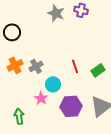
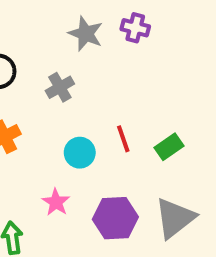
gray cross: (36, 66) -> (60, 87), moved
cyan circle: (53, 84) -> (80, 153), moved

